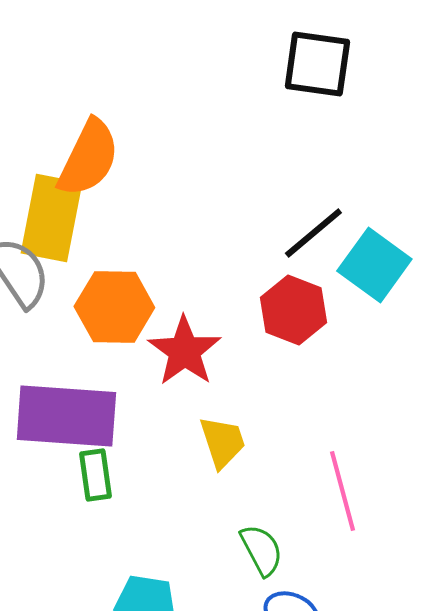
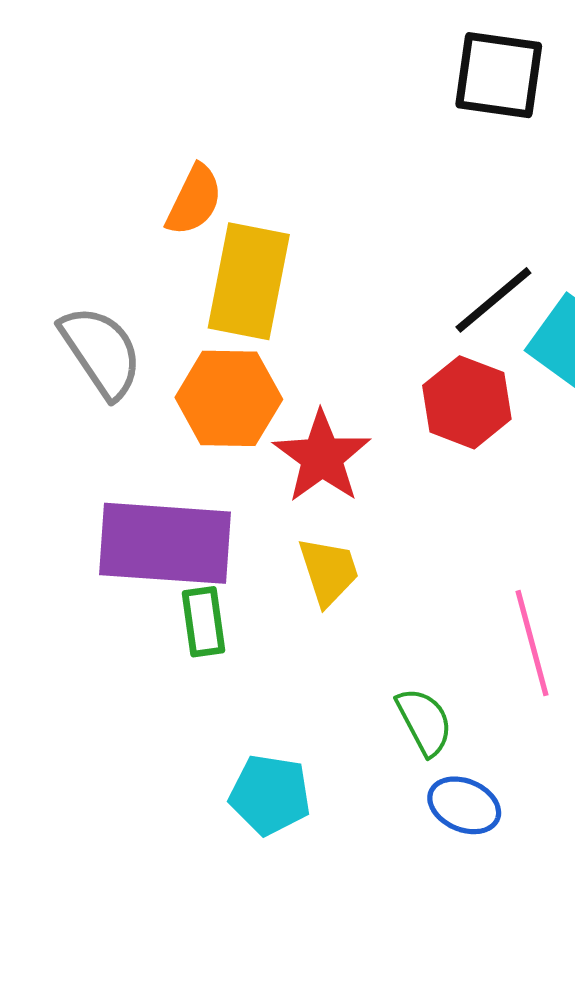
orange semicircle: (88, 158) -> (194, 200), size x0.7
yellow rectangle: (51, 218) -> (249, 281), moved
yellow trapezoid: (222, 442) -> (329, 571), moved

